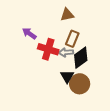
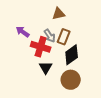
gray arrow: (66, 52) -> (50, 36), moved, turned -120
black triangle: (67, 76) -> (46, 68), moved

